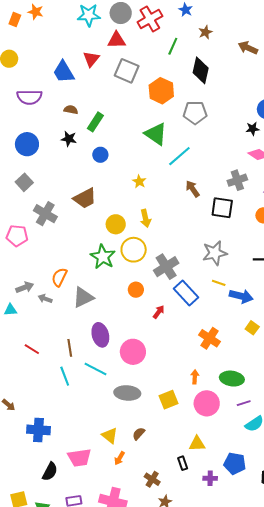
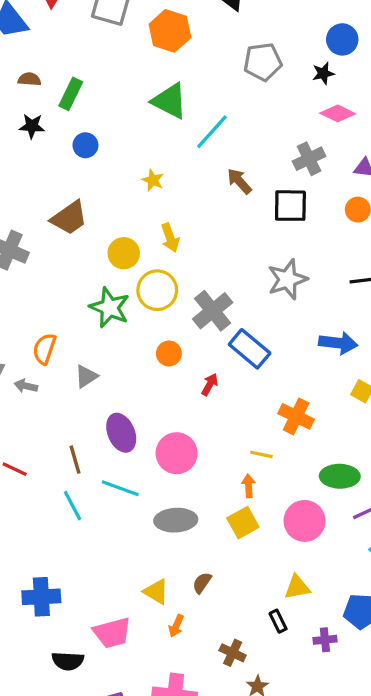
gray pentagon: (195, 113) -> (263, 62), moved
yellow line: (219, 283) -> (261, 454), moved
gray triangle: (83, 297) -> (86, 376), size x0.7
orange arrow: (195, 377) -> (248, 486), moved
black semicircle: (50, 472) -> (68, 661), turned 72

